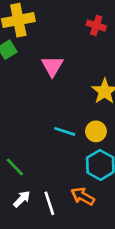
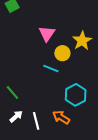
pink triangle: (52, 66) -> (47, 34), moved
yellow circle: (96, 131) -> (62, 53), moved

